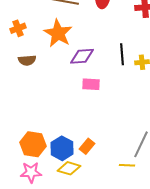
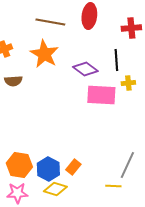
black line: (122, 54) -> (116, 60), moved
purple diamond: (82, 56) -> (85, 69), moved, turned 40
pink rectangle: (91, 84) -> (101, 95), moved, size x1.6

